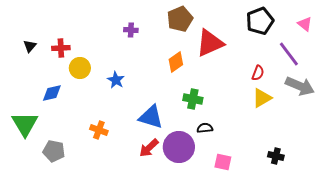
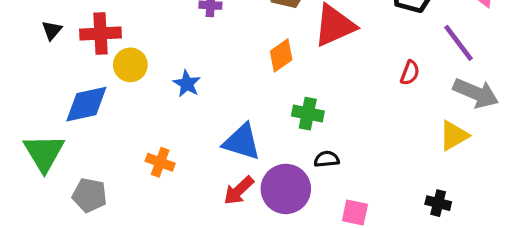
red cross: (61, 48) -> (101, 33), size x1.4
blue diamond: (52, 93) -> (86, 104), size x1.4
yellow triangle: (262, 98) -> (454, 136), moved

